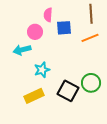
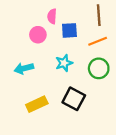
cyan arrow: (22, 50) -> (24, 68), moved
cyan star: (42, 70) -> (64, 63), moved
green circle: (91, 83) -> (99, 68), moved

